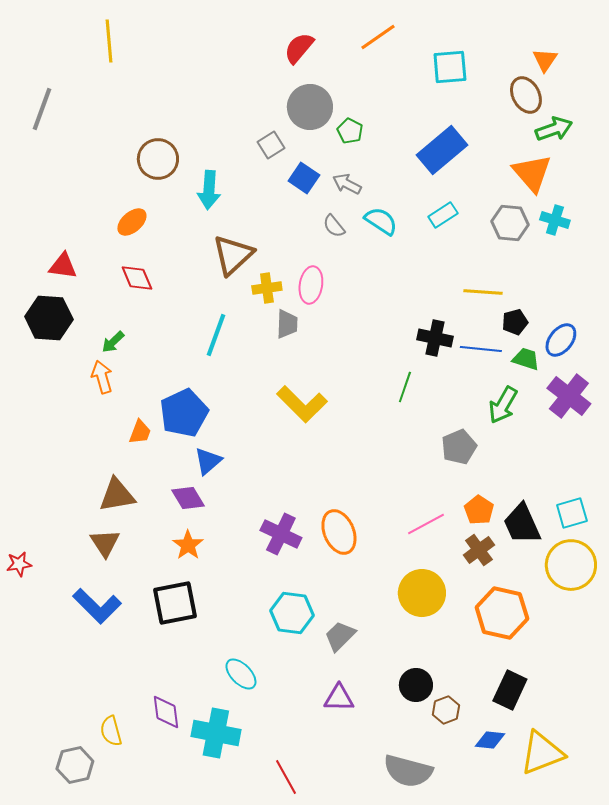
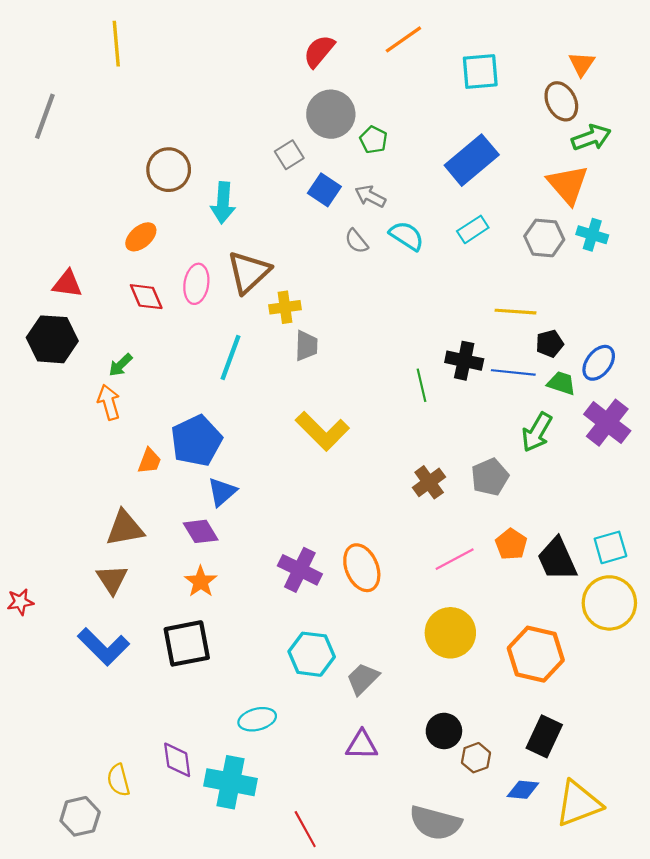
pink ellipse: (311, 285) -> (196, 284), moved
green line: (405, 387) -> (422, 385), moved, turned -32
brown cross: (479, 550) -> (429, 482), moved
cyan ellipse: (241, 674) -> (257, 719), turned -60

